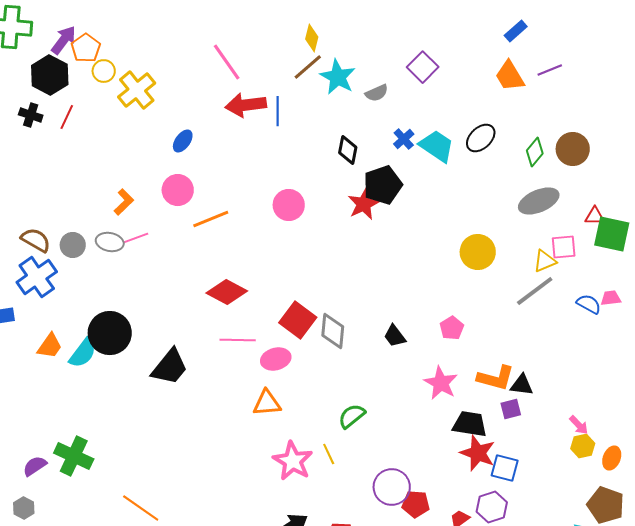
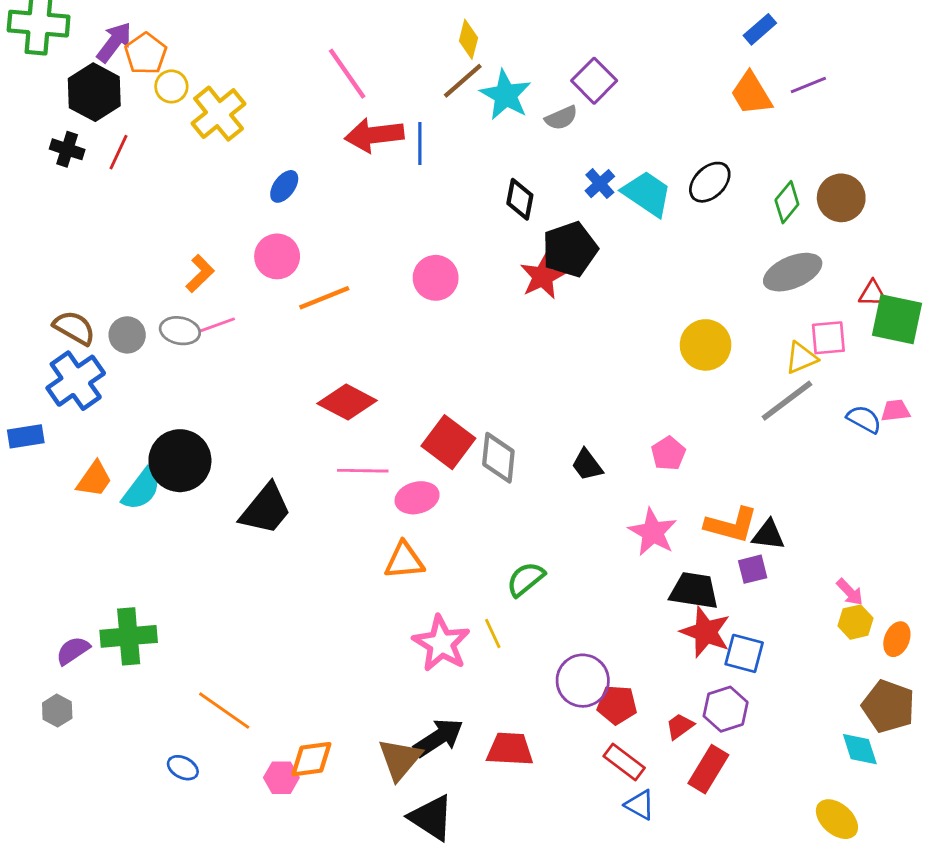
purple square: (423, 67) -> (594, 81), moved
green cross: (74, 456) -> (129, 636), turned -30

